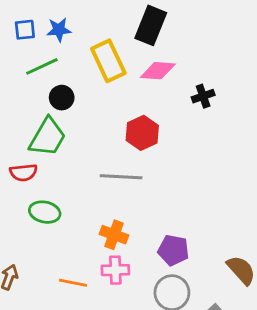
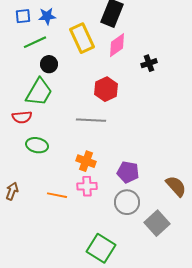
pink diamond: (158, 71) -> (117, 45), turned -40

